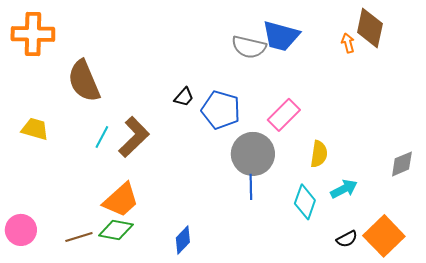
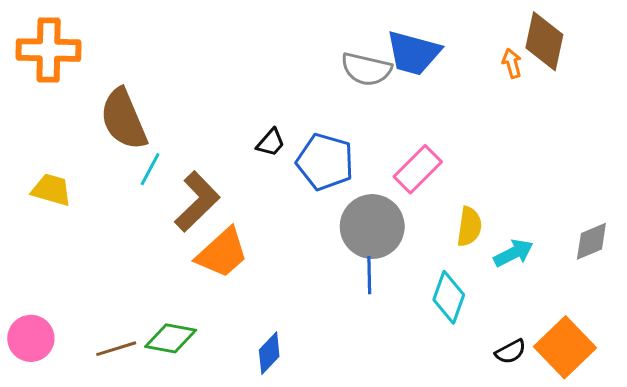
cyan line: (102, 137) -> (150, 169), moved
cyan arrow: (344, 189) -> (513, 253), moved
orange trapezoid: (121, 200) -> (222, 253), moved

